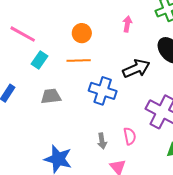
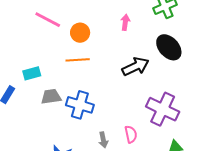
pink line: (23, 34) -> (48, 20), moved
cyan rectangle: (39, 60) -> (32, 73), moved, turned 42
blue cross: (103, 91) -> (80, 105), moved

